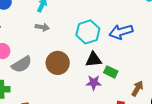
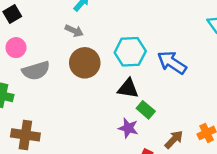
blue arrow: (121, 32) -> (172, 63), turned 35
brown circle: (58, 63) -> (85, 63), moved
purple star: (94, 83) -> (128, 128), moved

